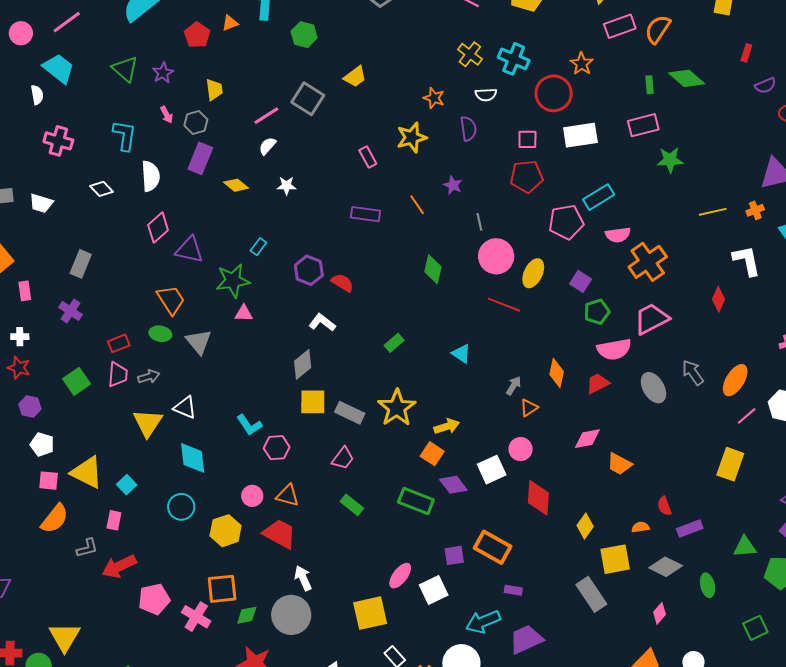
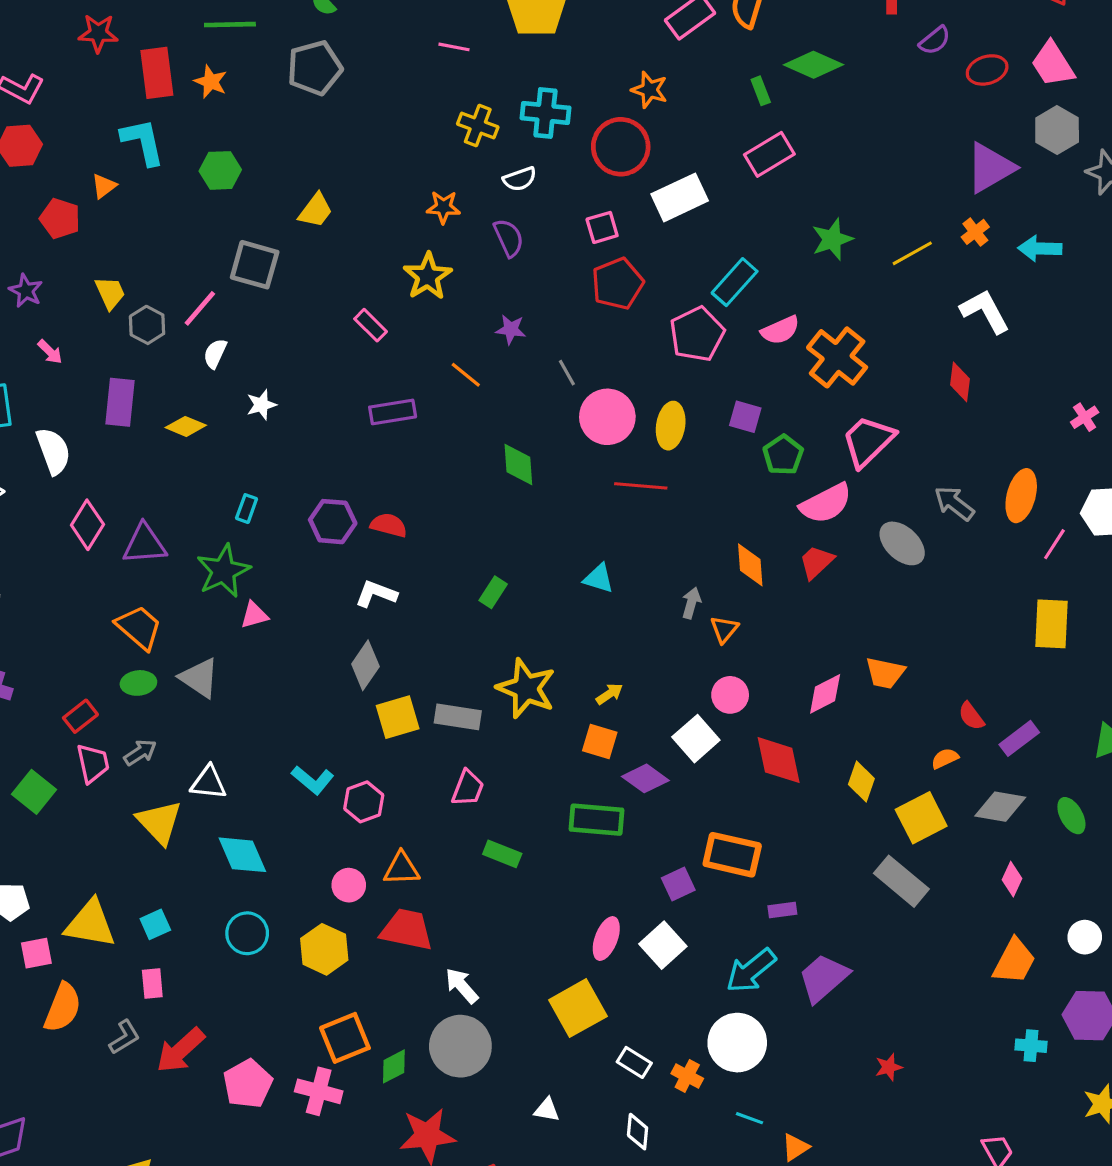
gray hexagon: (196, 123) -> (147, 325), moved
green star: (670, 160) -> (832, 239), moved
yellow arrow: (447, 426) -> (609, 694), size x0.7
pink diamond: (587, 439) -> (825, 694), moved
cyan square: (127, 485) -> (155, 924), turned 36

